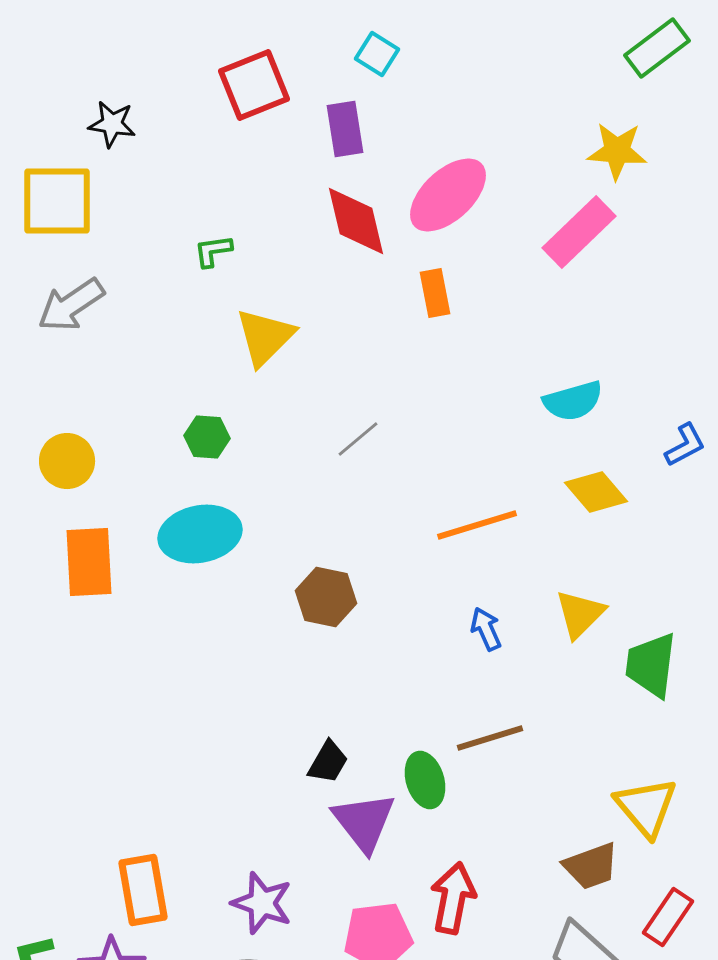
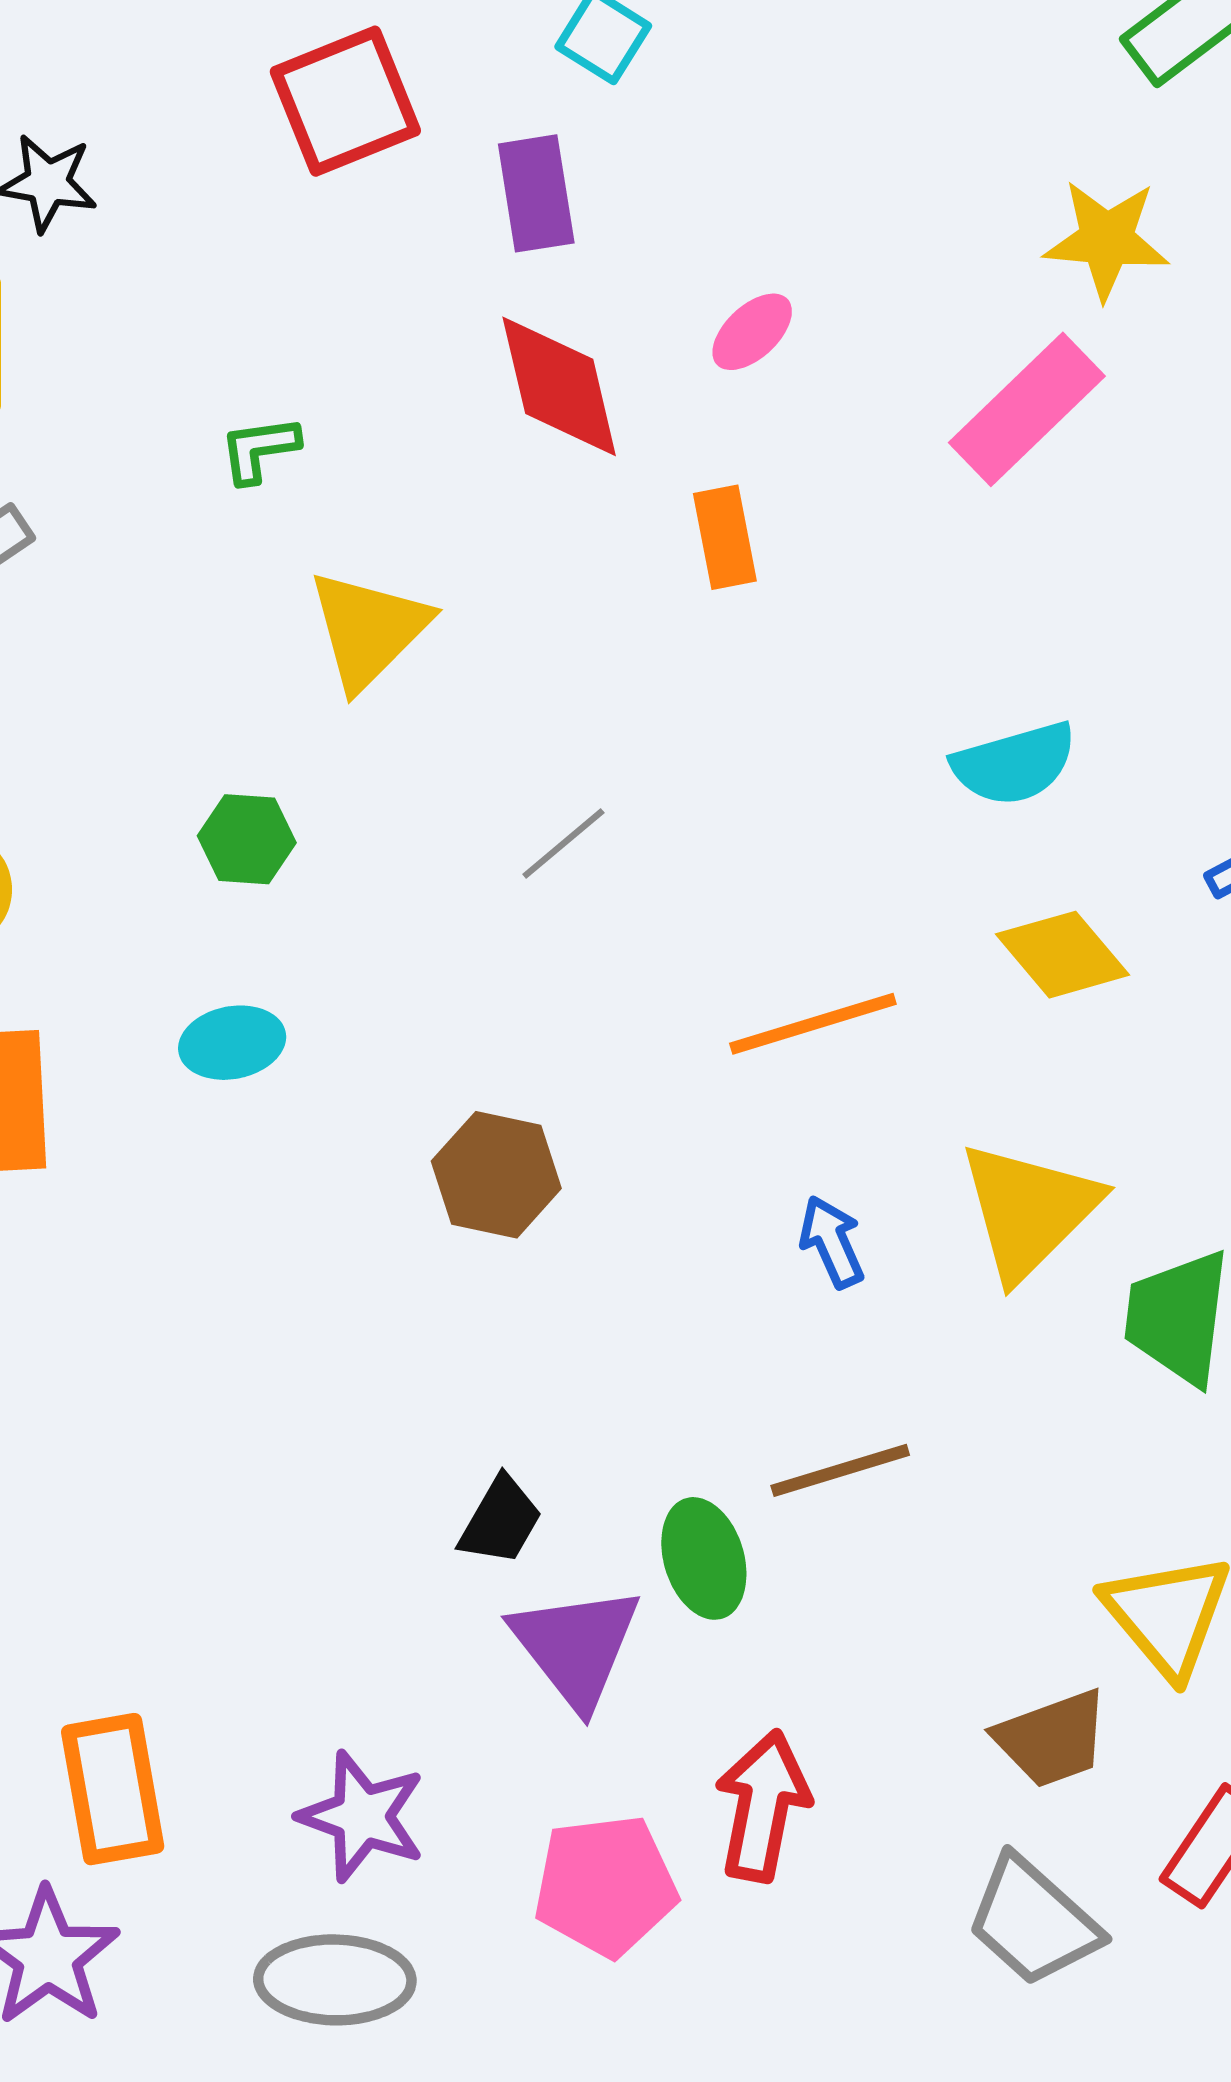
pink ellipse: (448, 195) -> (752, 332), size x0.5
cyan ellipse: (200, 534) -> (232, 1043), size x0.6
yellow triangle: (580, 614) -> (1029, 1210), size x1.4

